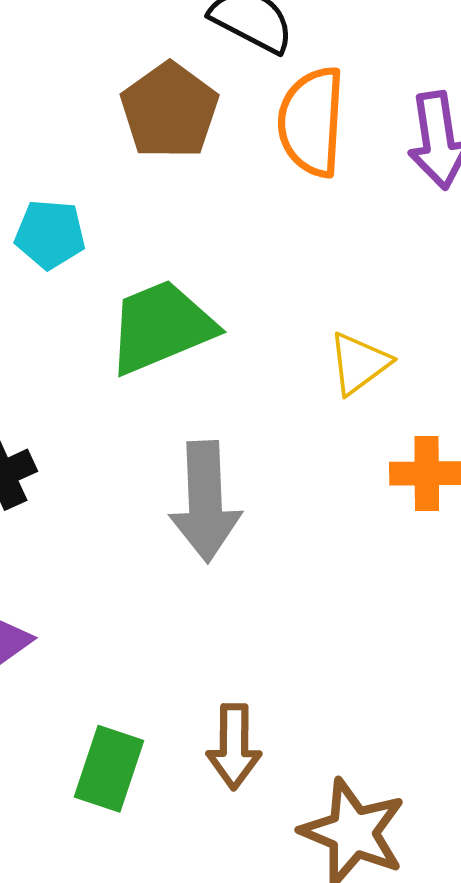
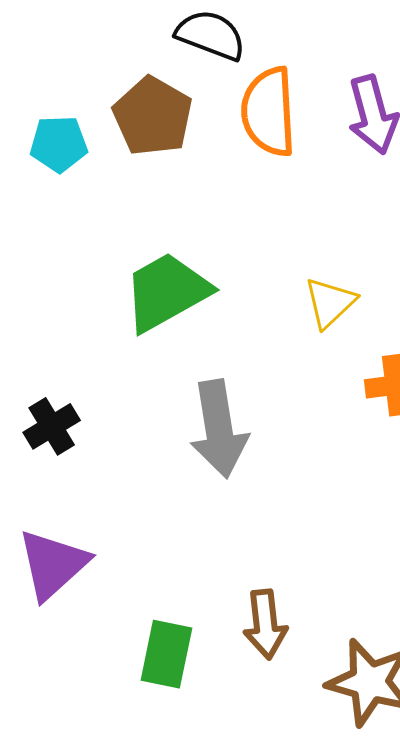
cyan pentagon: (50, 234) -> (59, 144), moved

